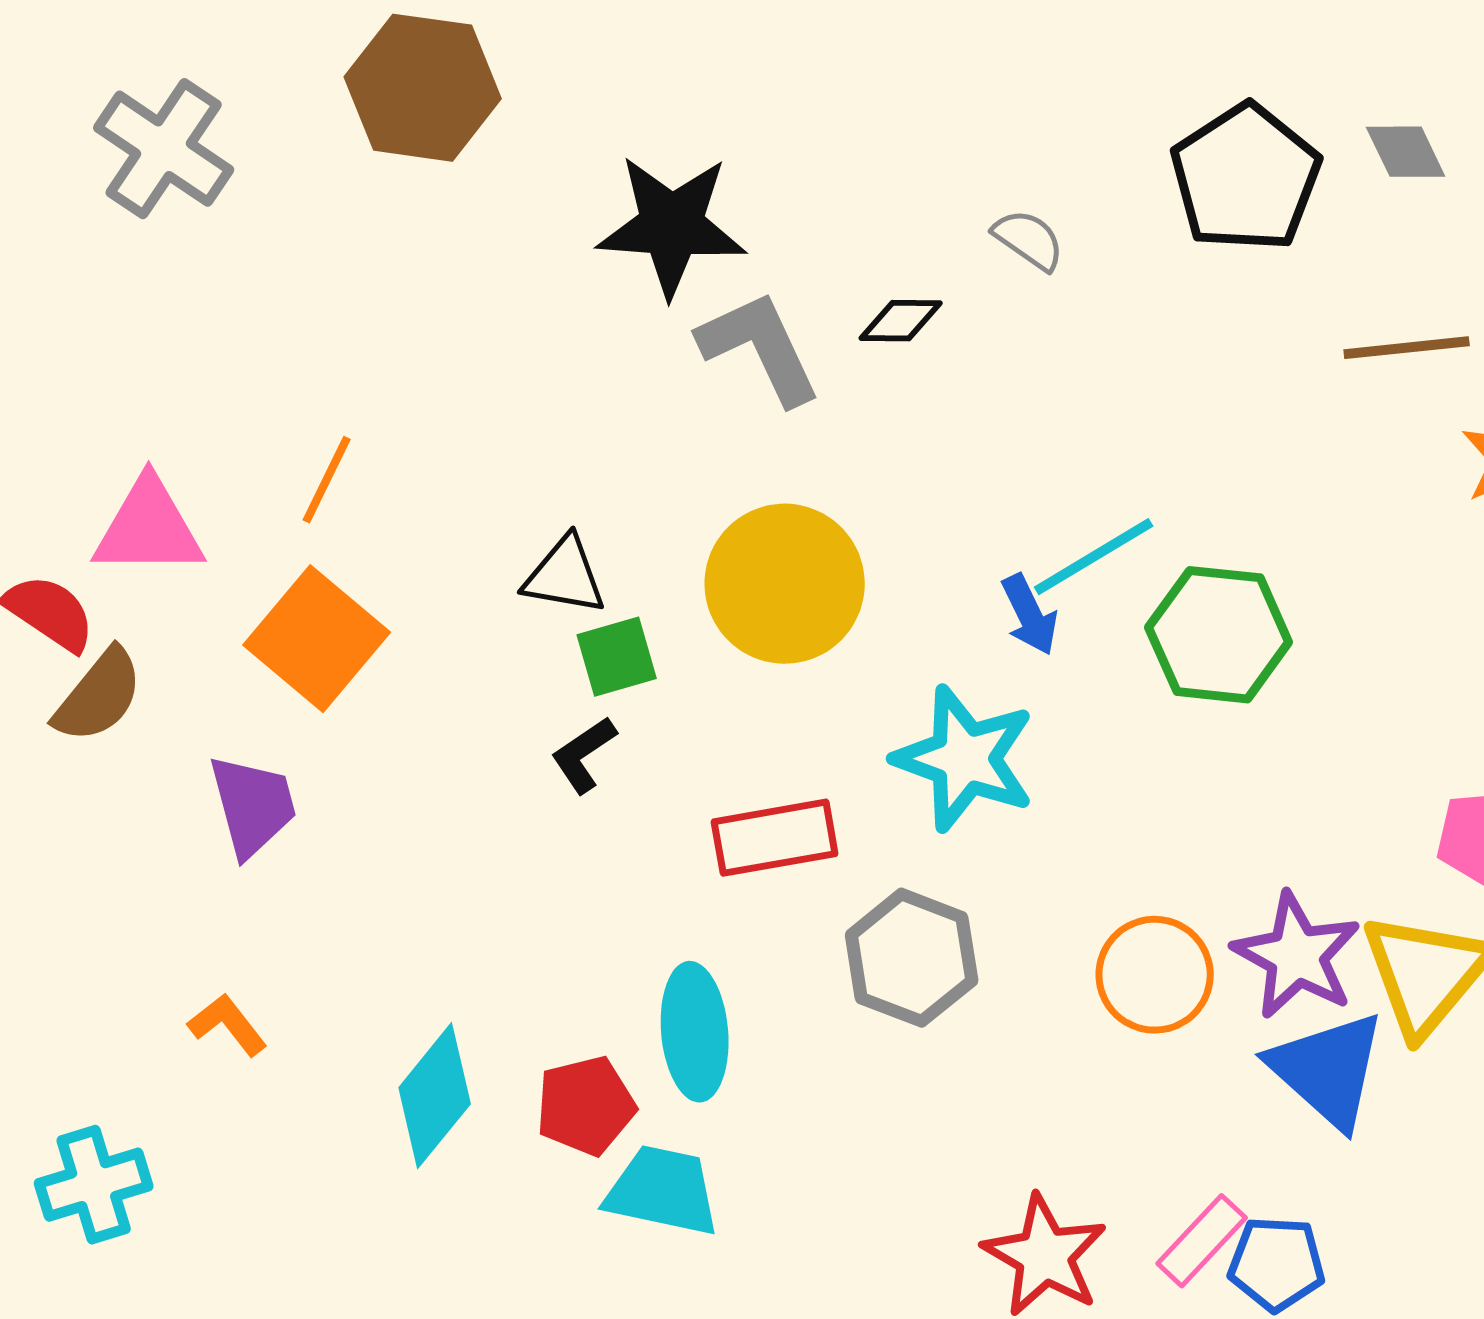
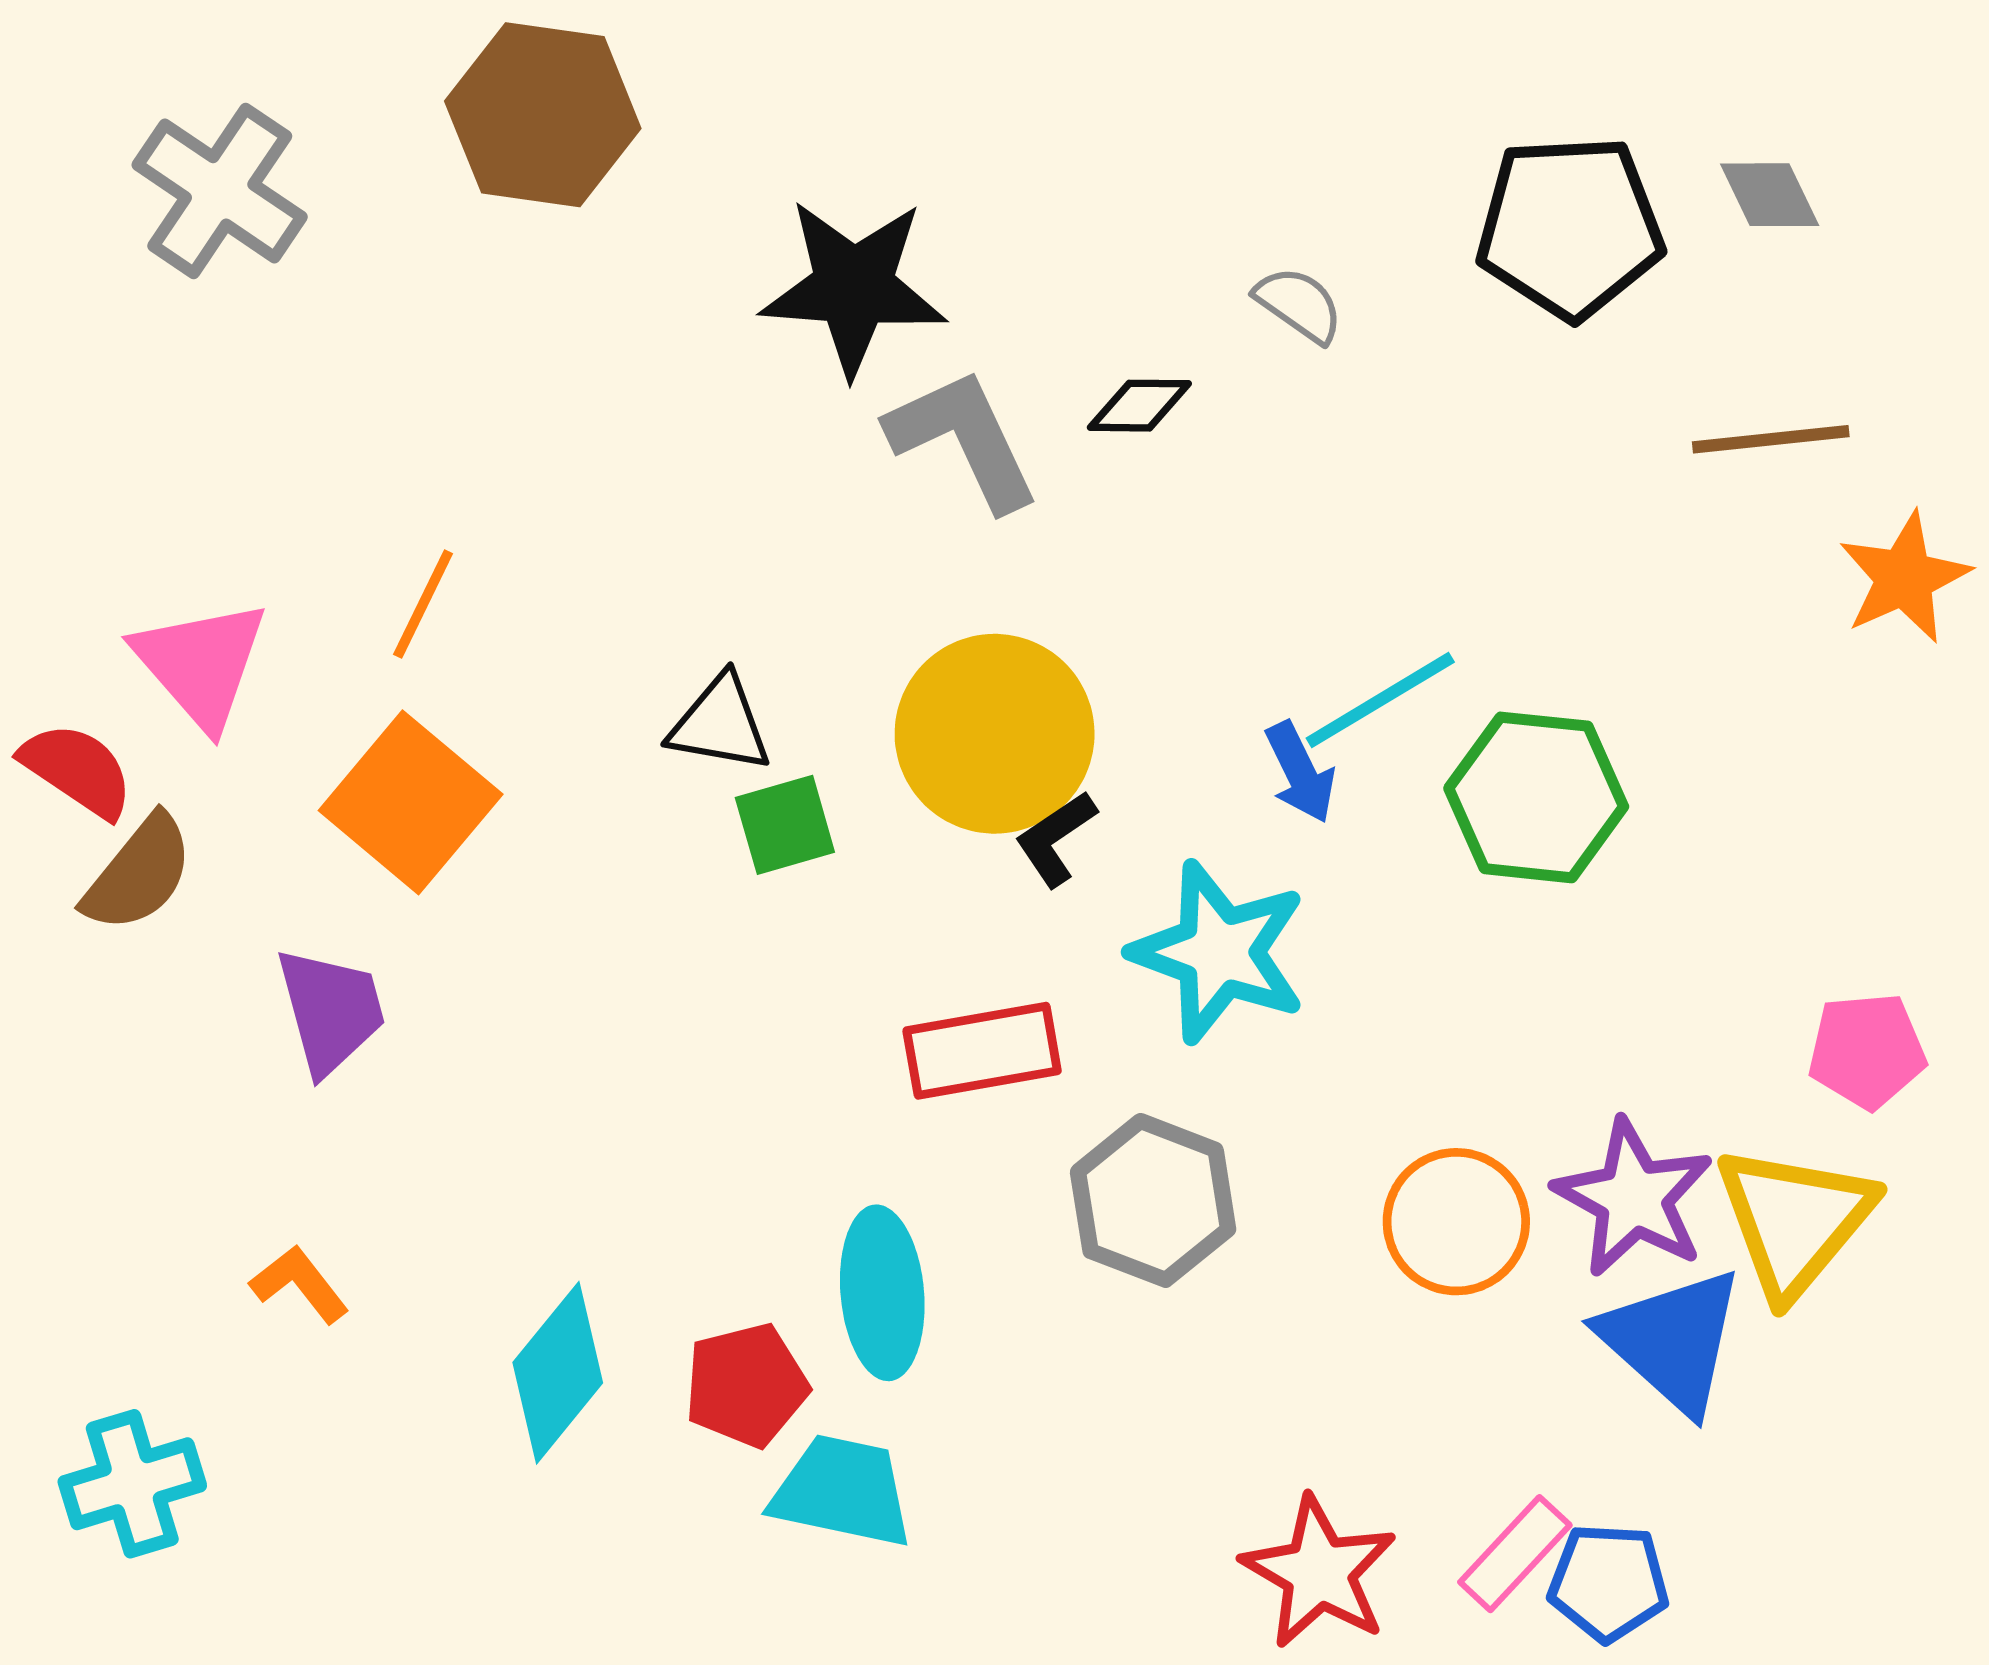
black pentagon: (1246, 178) -> (1570, 227), turned 30
pink triangle: (149, 528) -> (201, 664), turned 49
black L-shape: (584, 755) -> (1056, 839), moved

